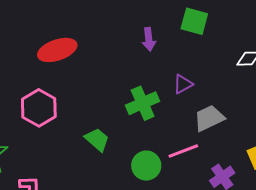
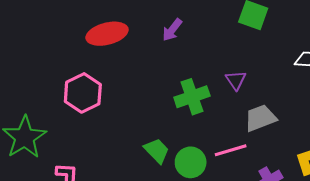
purple arrow: (149, 39) -> (172, 30), moved, turned 40
purple triangle: (183, 84) -> (236, 80), turned -40
green trapezoid: (97, 140) -> (157, 151), moved

